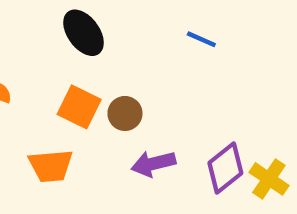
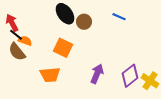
brown circle: (125, 113) -> (84, 22), moved
purple arrow: (153, 164) -> (97, 74), turned 126

